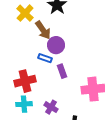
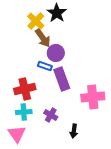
yellow cross: (25, 13) -> (36, 21), moved
purple rectangle: (62, 71) -> (62, 79), size x1.6

